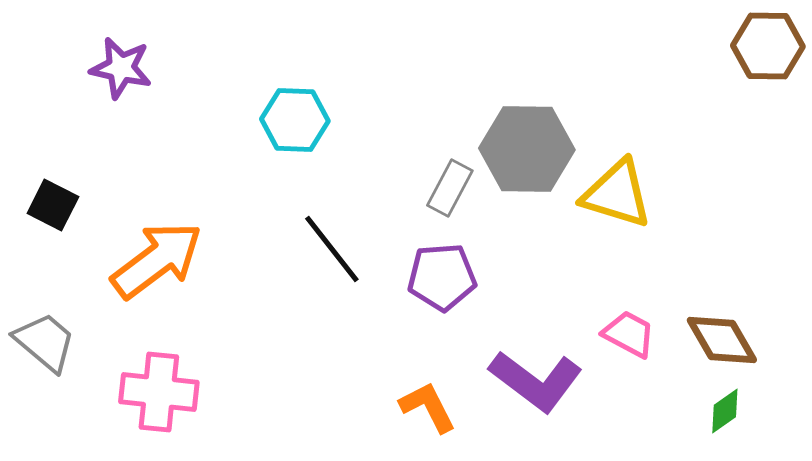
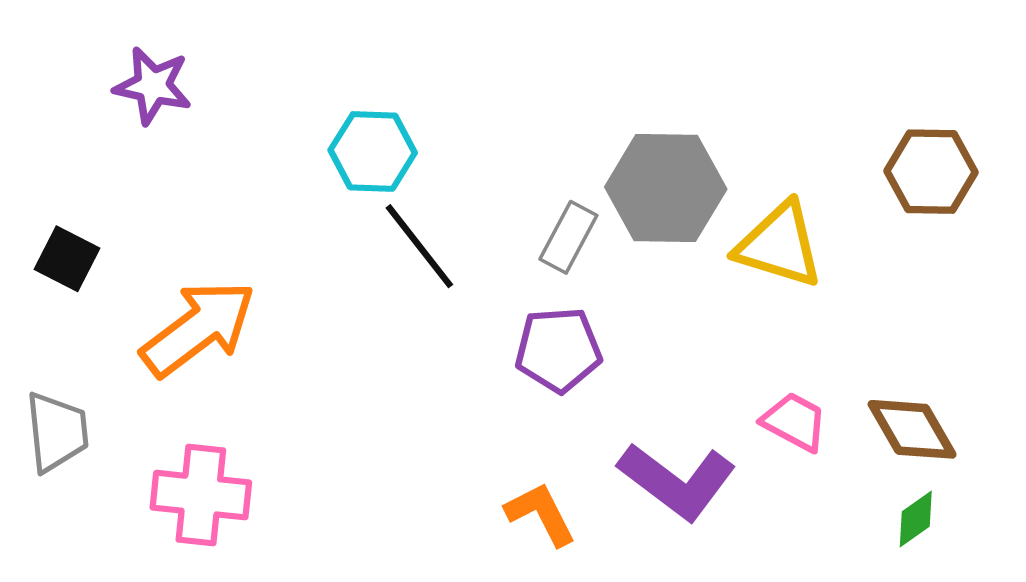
brown hexagon: (768, 46) -> (931, 172), moved
black line: (332, 249) -> (419, 246), moved
gray trapezoid: (45, 342) -> (57, 432), turned 44

